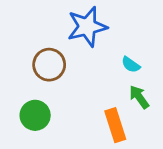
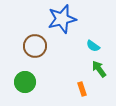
orange rectangle: (115, 125) -> (82, 89), size x0.6

